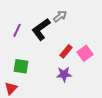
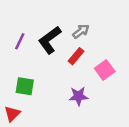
gray arrow: (60, 16) -> (81, 31), moved
red rectangle: (66, 51) -> (76, 56), moved

